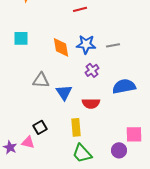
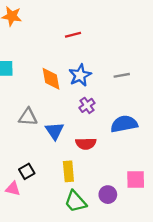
blue star: (86, 44) -> (80, 75), turned -30
gray line: (113, 45) -> (122, 75), moved
purple circle: (119, 150) -> (108, 195), moved

